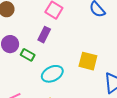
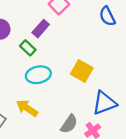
green rectangle: (28, 55) -> (28, 48), moved

